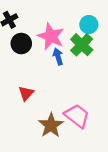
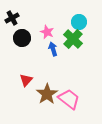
pink star: (51, 36) -> (47, 32), size x0.6
brown star: (51, 125) -> (47, 94), moved

